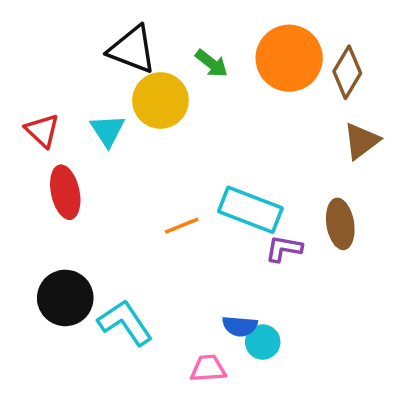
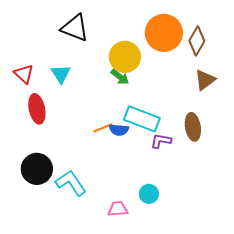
green arrow: (212, 63) -> (120, 77), moved
yellow circle: (160, 100) -> (125, 57), moved
blue semicircle: (240, 326) -> (119, 130), moved

